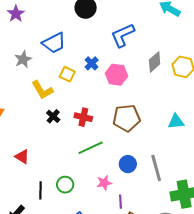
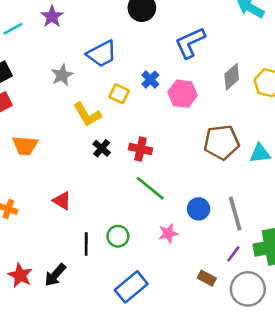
brown pentagon: (127, 118) -> (222, 142), moved
green line: (91, 148) -> (150, 188), turned 65
purple line: (121, 202) -> (233, 254), moved, turned 40

